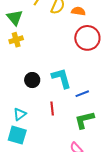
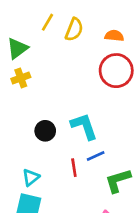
orange semicircle: (78, 11) -> (114, 36), moved
green triangle: (15, 18) -> (17, 48), turned 36
blue line: (82, 94) -> (96, 156), moved

